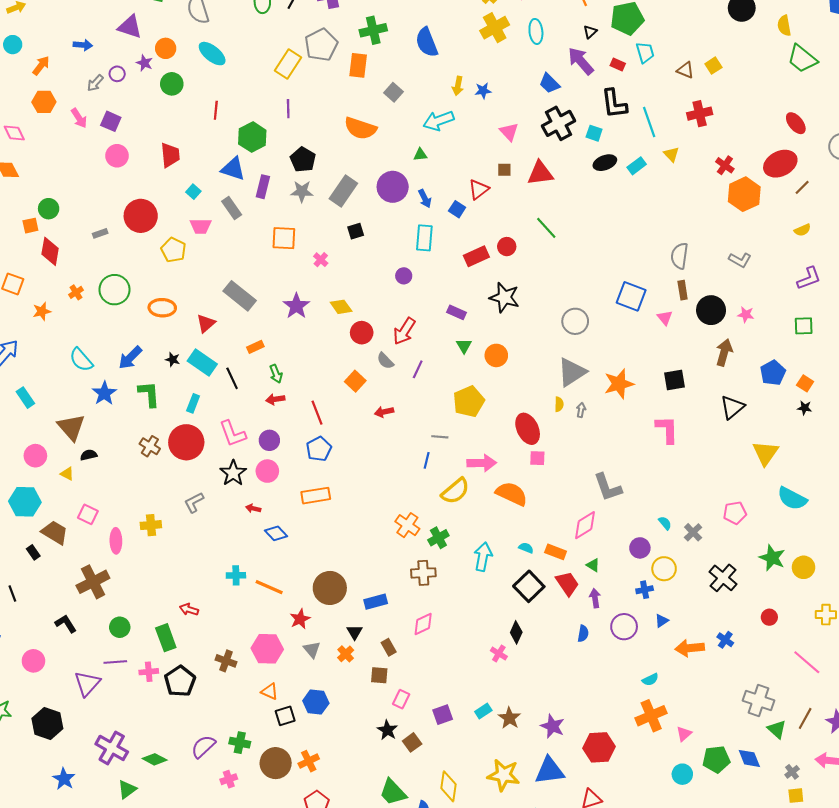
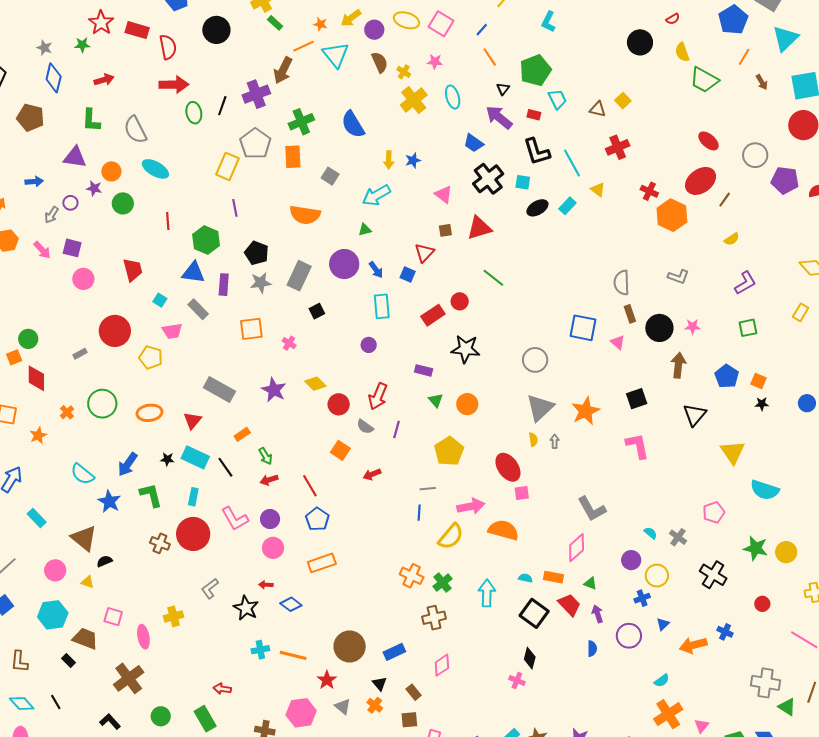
black star: (233, 473) -> (246, 608), moved

